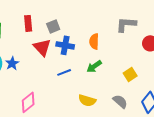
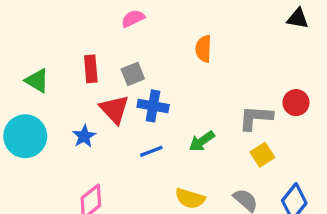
gray L-shape: (126, 24) -> (256, 118), moved
orange semicircle: (94, 41) -> (203, 49), moved
blue star: (12, 63) -> (84, 136), moved

